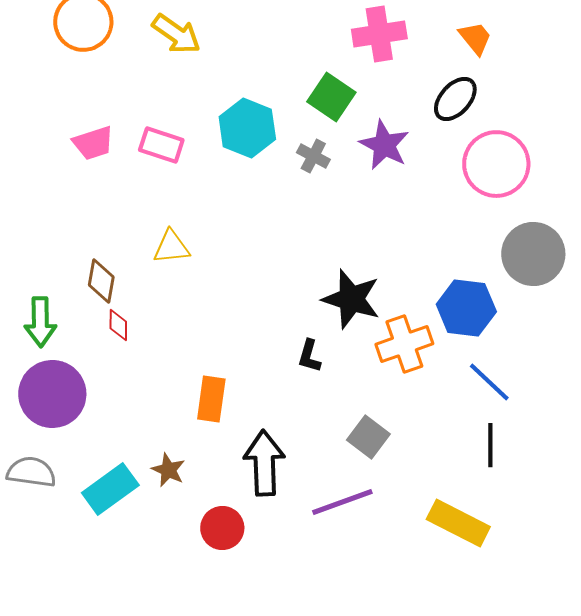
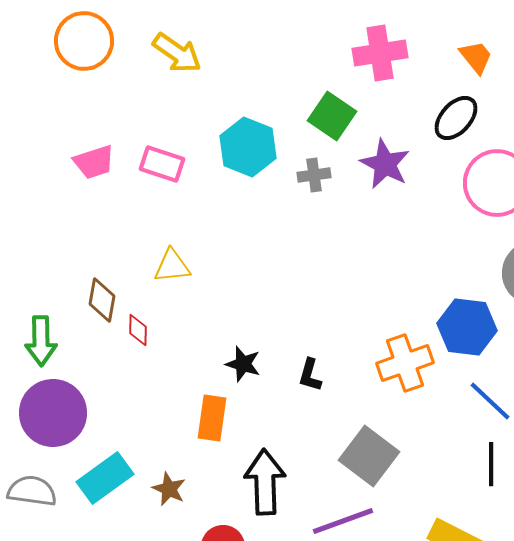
gray cross: (313, 156) -> (314, 175), turned -36
black star: (351, 299) -> (243, 364), moved, size x0.6
red diamond: (118, 325) -> (138, 330), moved
gray square: (368, 437) -> (369, 456), size x1.4
cyan rectangle: (110, 489) -> (105, 478), moved

